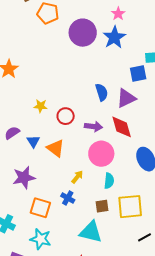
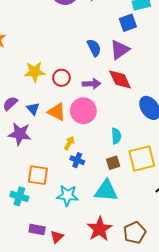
yellow star: (41, 106) -> (35, 72), size x1.5
pink circle: (101, 154) -> (83, 111), moved
yellow arrow: (77, 177) -> (69, 143), moved
purple star: (24, 178) -> (20, 134), moved, turned 30
orange square: (40, 208) -> (38, 175), moved
cyan star: (41, 239) -> (67, 195), moved

